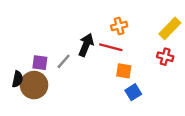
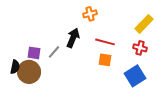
orange cross: (119, 26) -> (90, 14), moved
red line: (111, 47) -> (105, 42), moved
blue square: (133, 92) -> (135, 76), moved, size x1.5

